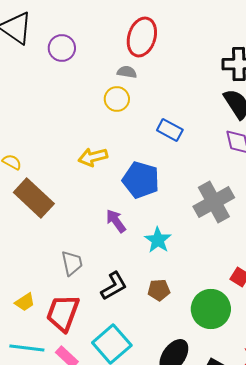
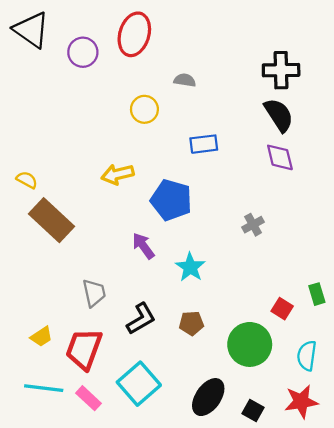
red ellipse: (142, 37) -> (134, 34), moved
gray semicircle: (127, 72) -> (185, 80), moved
blue rectangle: (170, 130) -> (204, 144), turned -35
gray cross: (214, 202) -> (253, 225), size x0.5

